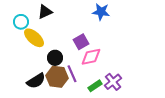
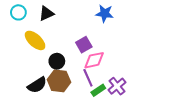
cyan circle: (21, 22) -> (18, 12), moved
purple line: (72, 74) -> (88, 78), moved

